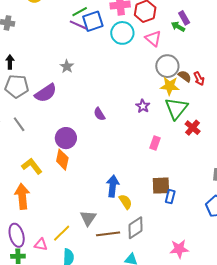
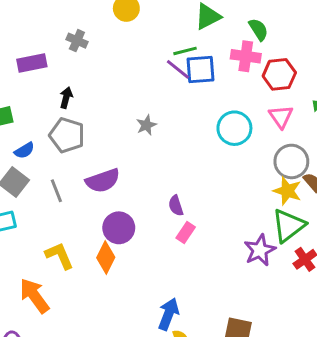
cyan circle: (122, 33) -> (234, 128), moved
purple semicircle: (46, 93) -> (103, 181), moved
purple star: (143, 106) -> (260, 250), moved, size x1.5
pink rectangle: (155, 143) -> (186, 232), moved
orange arrow: (22, 196) -> (34, 296), turned -45

